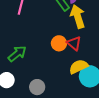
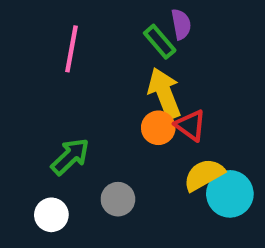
yellow arrow: (78, 16) -> (164, 93), moved
gray circle: (37, 87) -> (118, 199), moved

